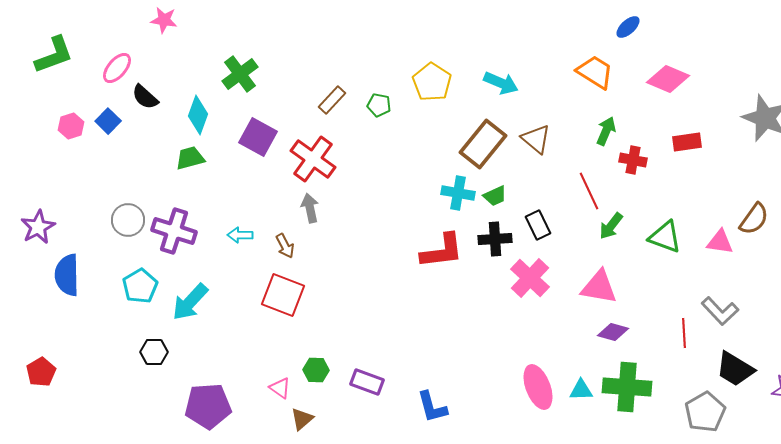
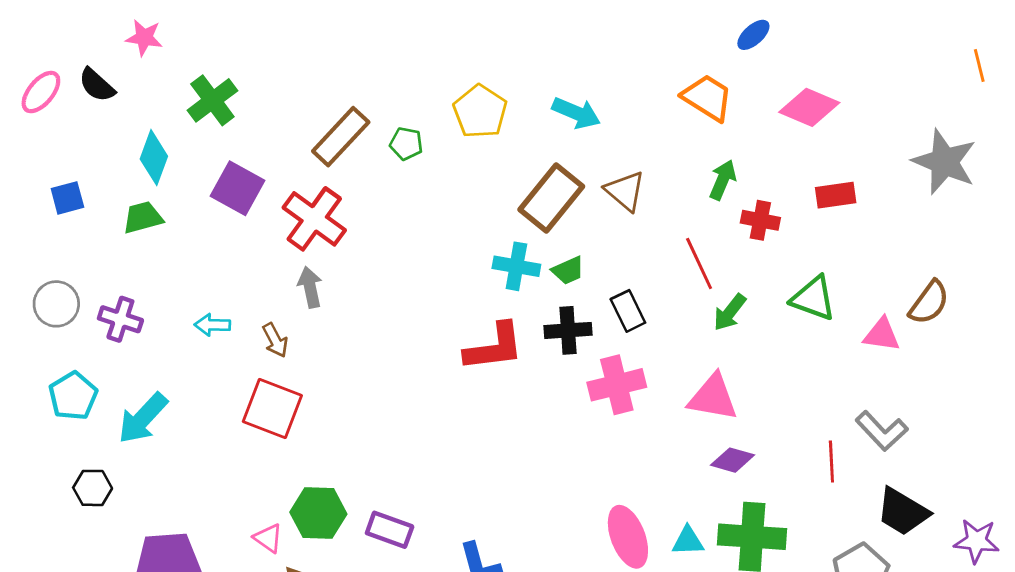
pink star: (164, 20) -> (144, 38), moved
black semicircle: (145, 97) -> (97, 85), moved
brown rectangle: (332, 100) -> (341, 137), size x1.5
blue square: (108, 121) -> (67, 198), moved, turned 30
purple cross: (174, 231) -> (120, 319), size x0.7
green triangle: (665, 237) -> (813, 298), moved
pink cross: (530, 278) -> (617, 385), turned 33
green hexagon: (316, 370) -> (318, 513), size x1.5

